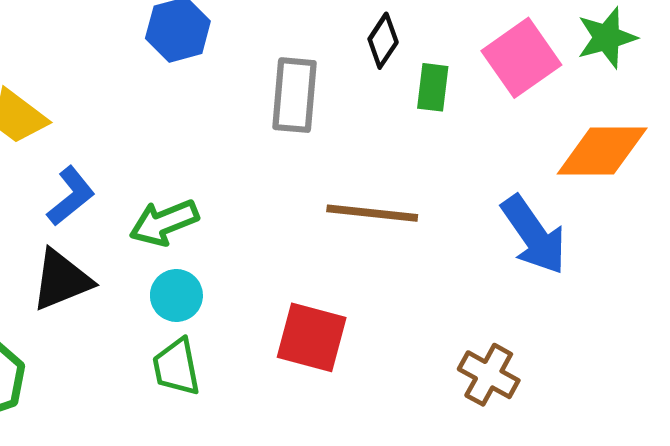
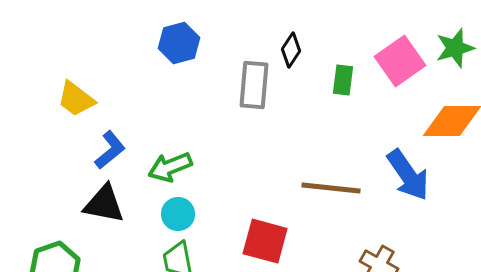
black diamond: (383, 41) -> (291, 50), moved
brown line: (372, 213) -> (331, 188), moved
black triangle: (61, 280) -> (104, 204), turned 33

